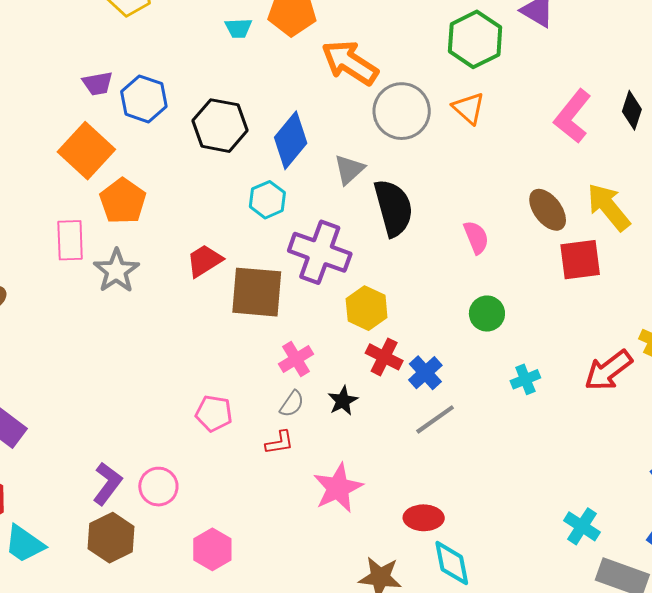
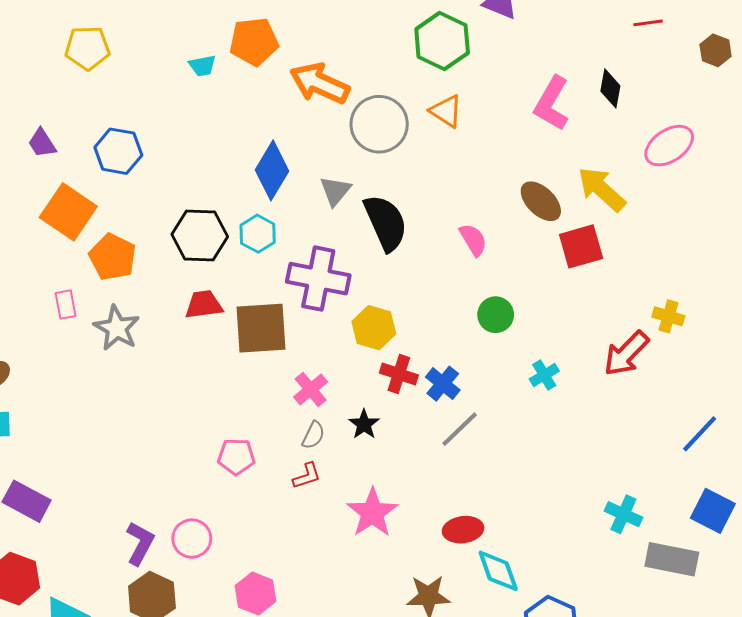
purple trapezoid: (98, 84) -> (42, 143), moved, turned 76
black hexagon: (220, 126) -> (200, 235), moved
pink rectangle: (70, 240) -> (66, 304), size x0.7
red trapezoid: (205, 261) -> (204, 305), turned 33

